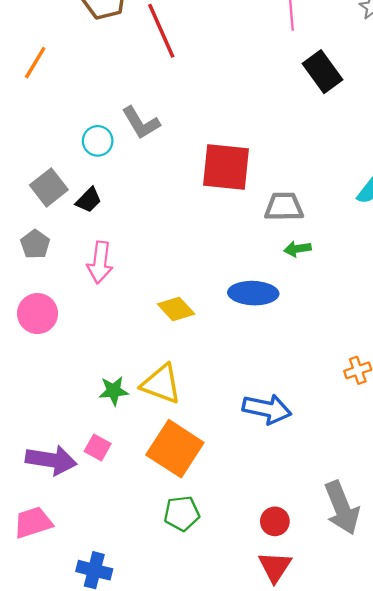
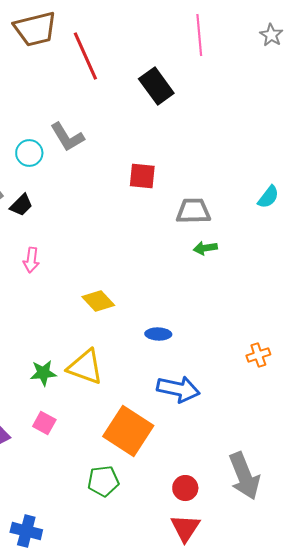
black rectangle: (323, 72) -> (156, 86), moved
red square: (226, 167) -> (142, 176), size x0.6
pink arrow: (100, 262) -> (31, 260), size x0.7
blue ellipse: (253, 293) -> (158, 334), moved, size x0.6
pink square: (98, 448) -> (44, 423), moved
orange square: (175, 449) -> (128, 431), moved

